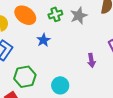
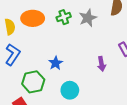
orange ellipse: (25, 15) -> (33, 18), turned -35
blue star: (43, 40) -> (56, 63), moved

